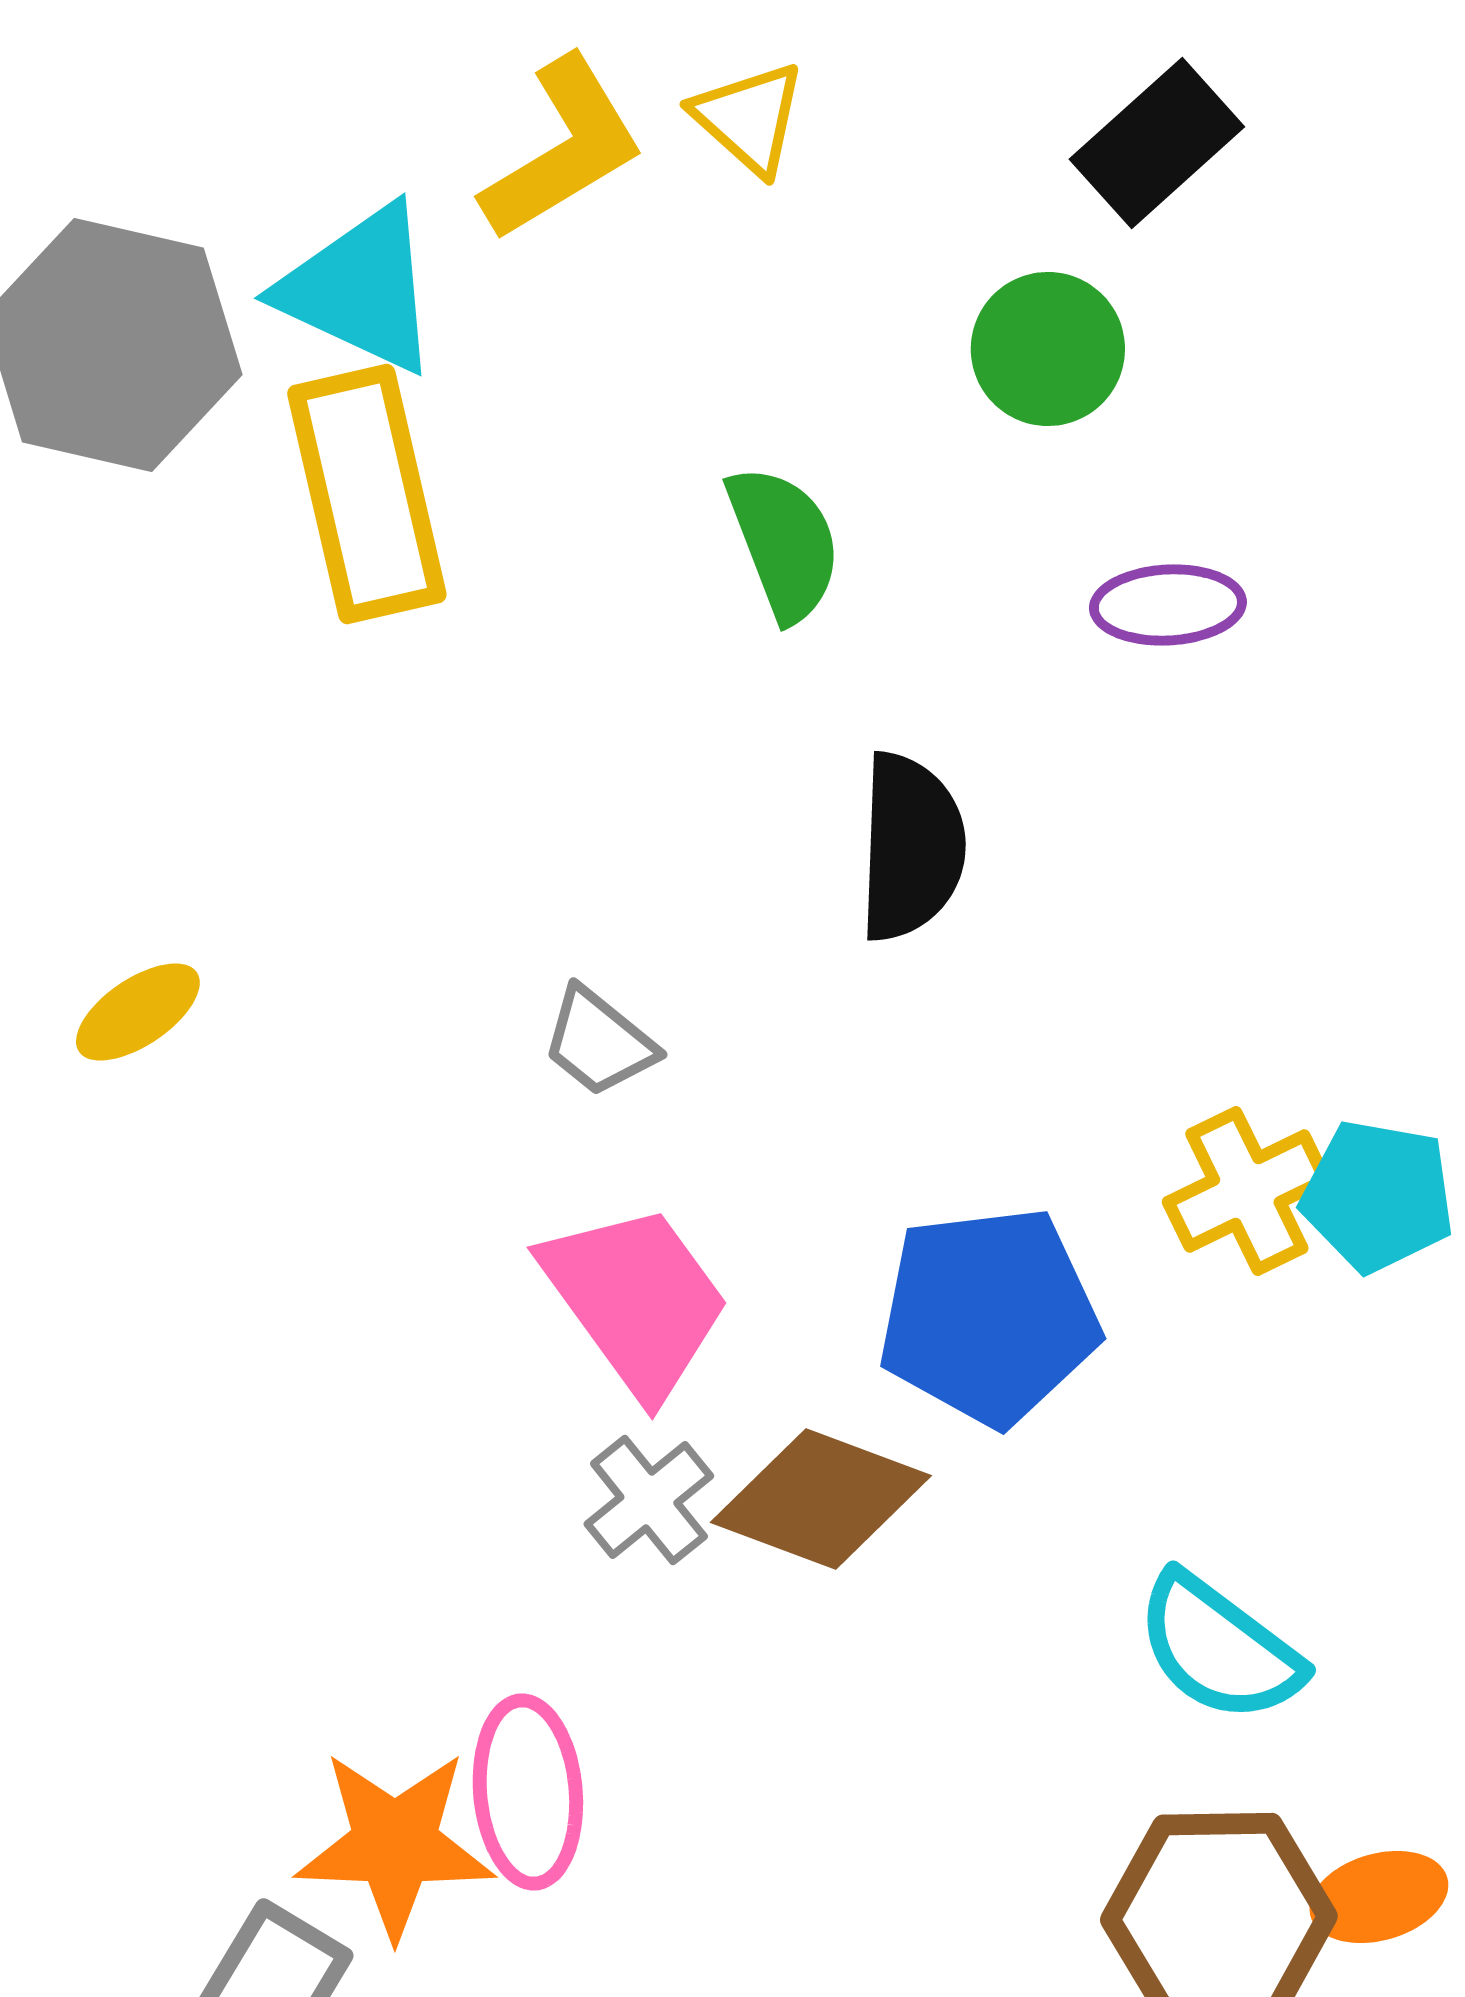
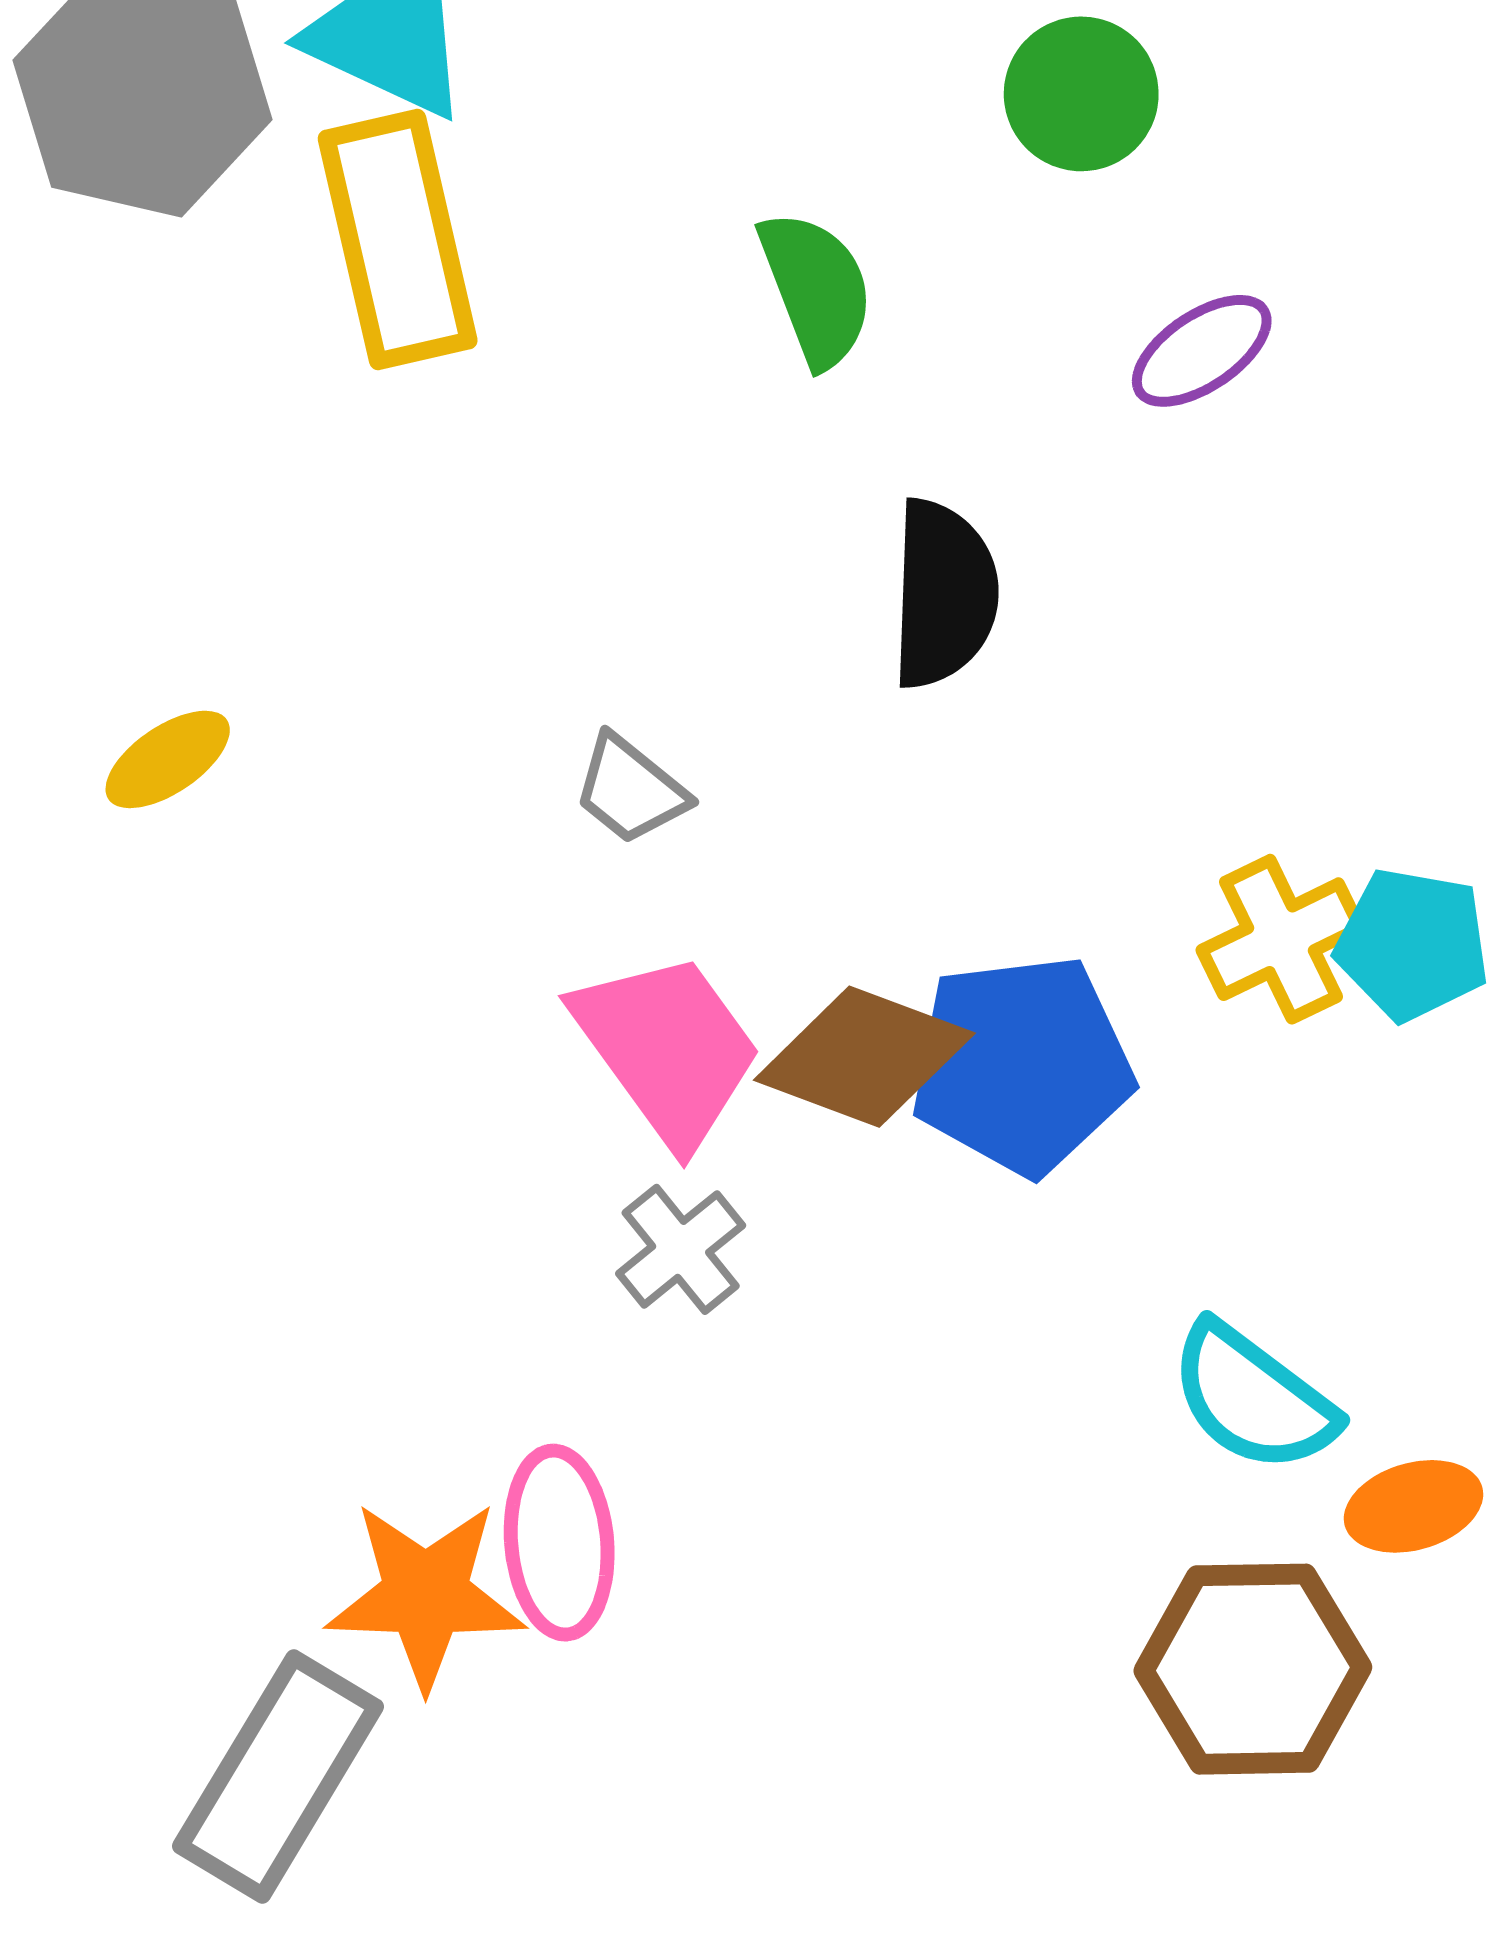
purple ellipse: (1168, 605) -> (1202, 351), turned -31
brown diamond: (821, 1499) -> (864, 1057), moved
orange ellipse: (1379, 1897) -> (1413, 1506), moved

